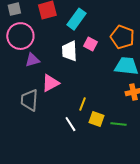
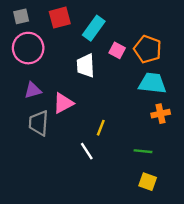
pink square: (90, 44) -> (117, 50), moved
purple triangle: (32, 60) -> (33, 90), moved
yellow square: (96, 119) -> (148, 182), moved

